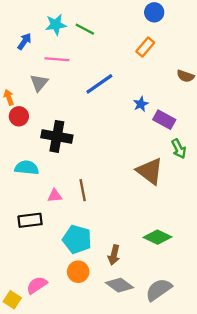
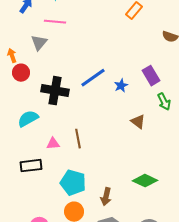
blue line: (99, 84) -> (93, 78), moved
blue star: (141, 104) -> (121, 86), moved
purple rectangle: (164, 120) -> (151, 76), turned 30
cyan semicircle: (27, 168) -> (28, 119), turned -35
brown triangle: (150, 171) -> (138, 122), size x0.6

